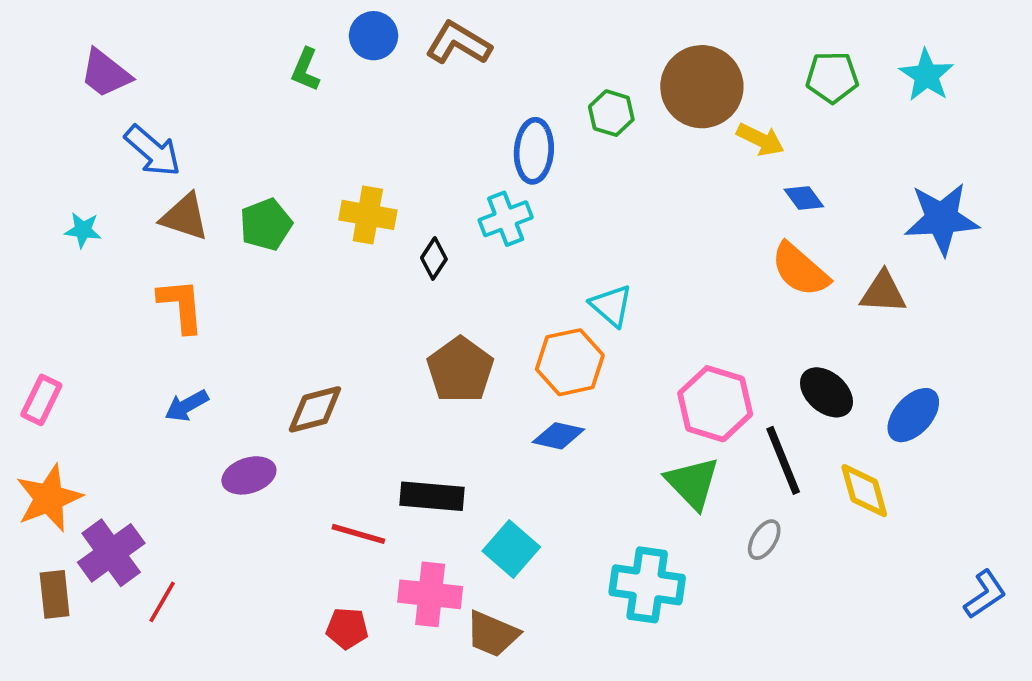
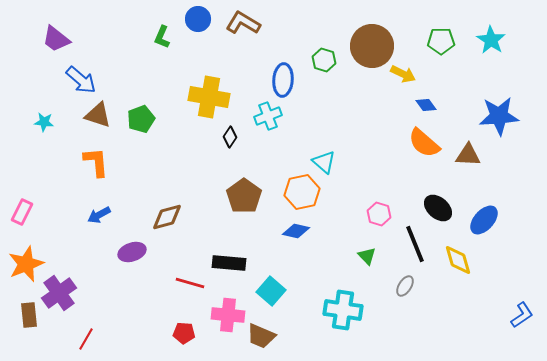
yellow cross: (368, 215) -> (209, 97), moved, size x1.4
pink hexagon: (715, 404) -> (379, 214), size x0.6
green triangle: (692, 483) -> (367, 256), size x0.6
red line: (162, 602) -> (86, 339), moved

